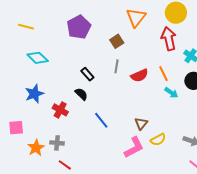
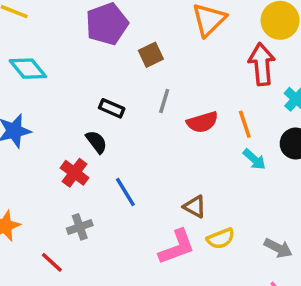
brown square: (117, 41) -> (151, 55), moved
black rectangle: (87, 74) -> (112, 108), turned -32
red cross: (60, 110) -> (75, 173), moved
brown triangle: (141, 123) -> (195, 207), turned -48
gray cross: (57, 143) -> (80, 227), moved, turned -32

